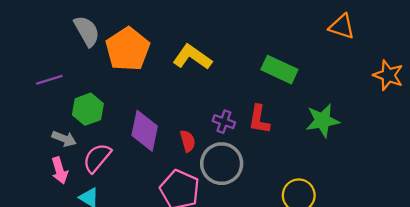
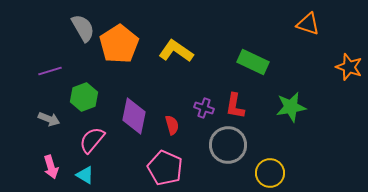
gray arrow: (64, 139) -> (49, 119), moved
gray circle: (222, 164) -> (228, 145), moved
pink arrow: (60, 170) -> (51, 167), moved

